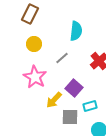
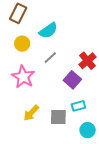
cyan semicircle: (76, 31) -> (48, 31), moved, turned 48
purple square: (74, 88) -> (72, 80), moved
yellow arrow: (54, 100) -> (31, 113), moved

